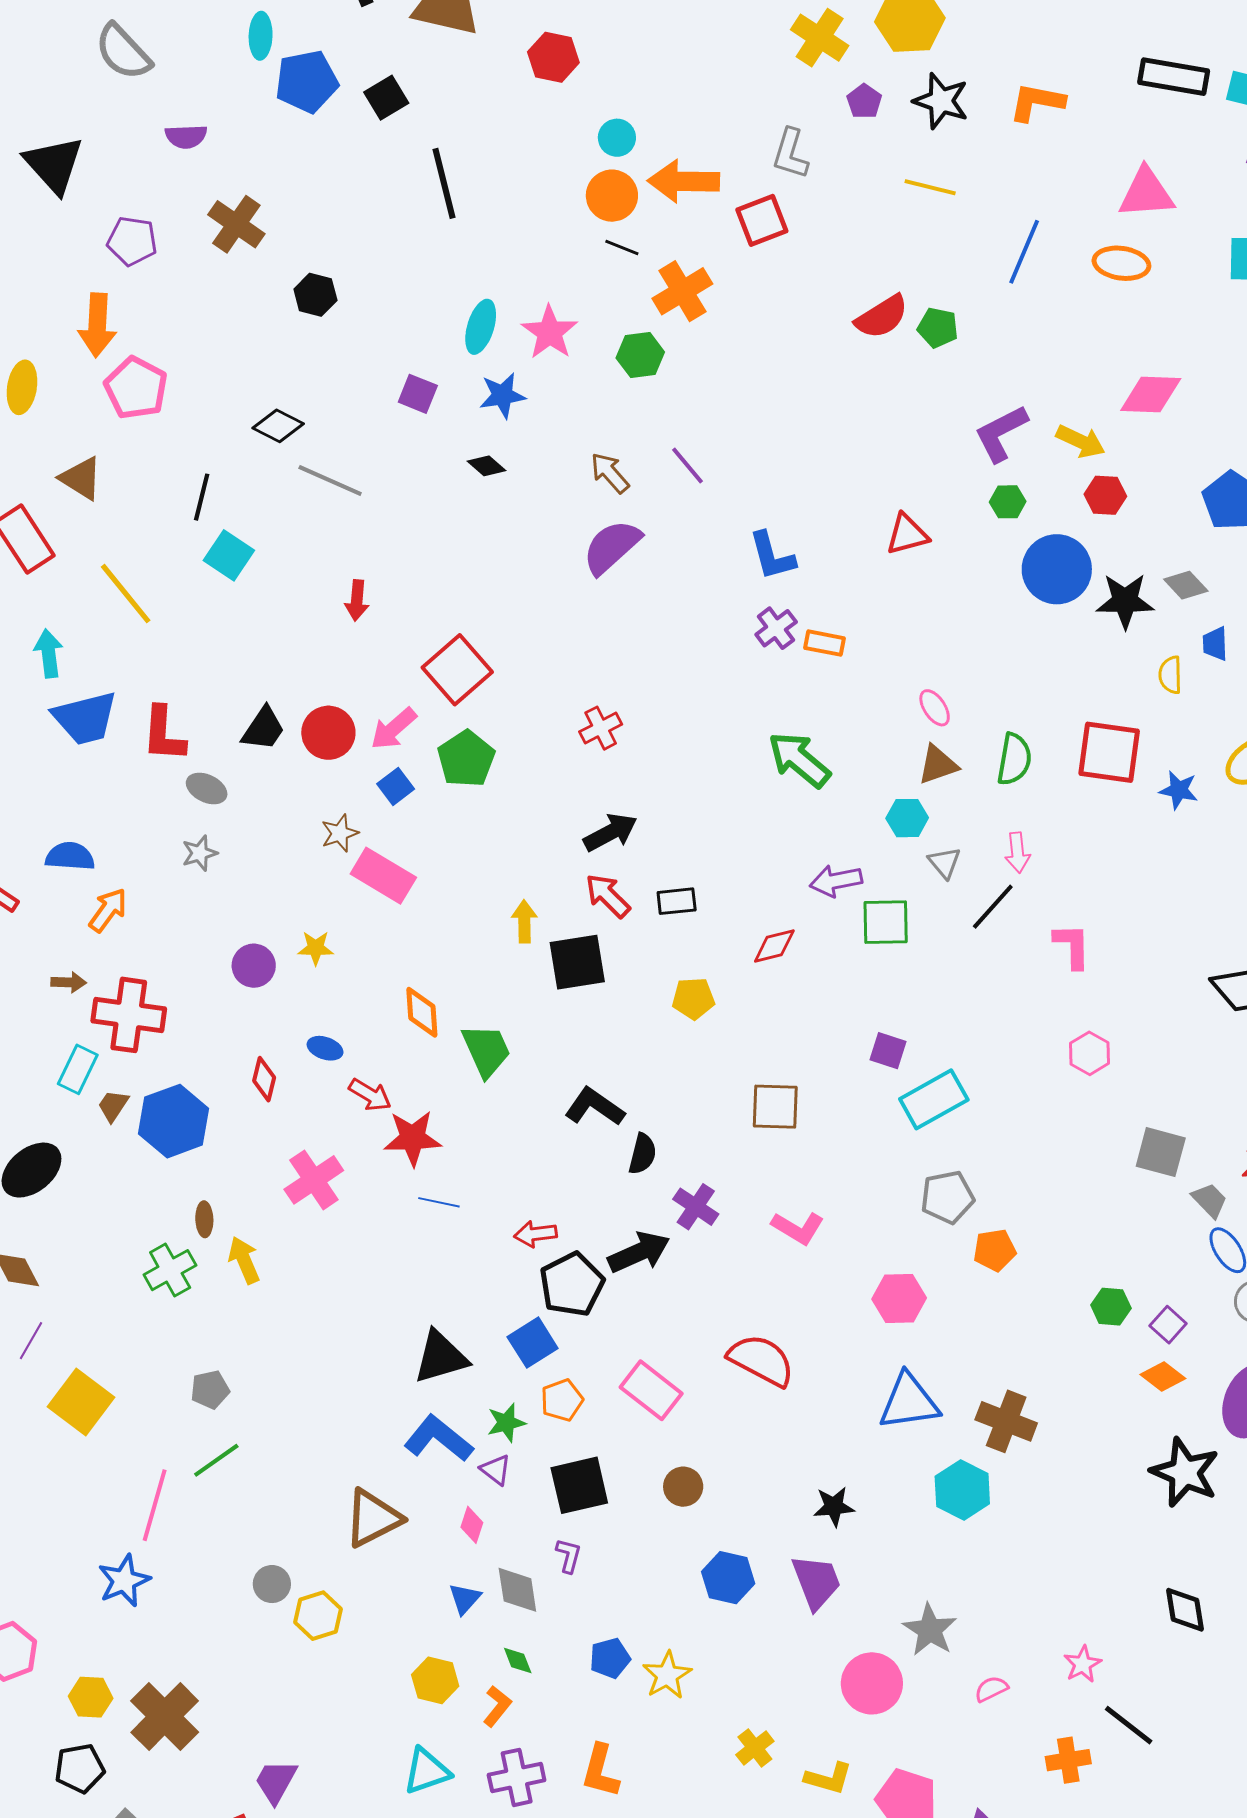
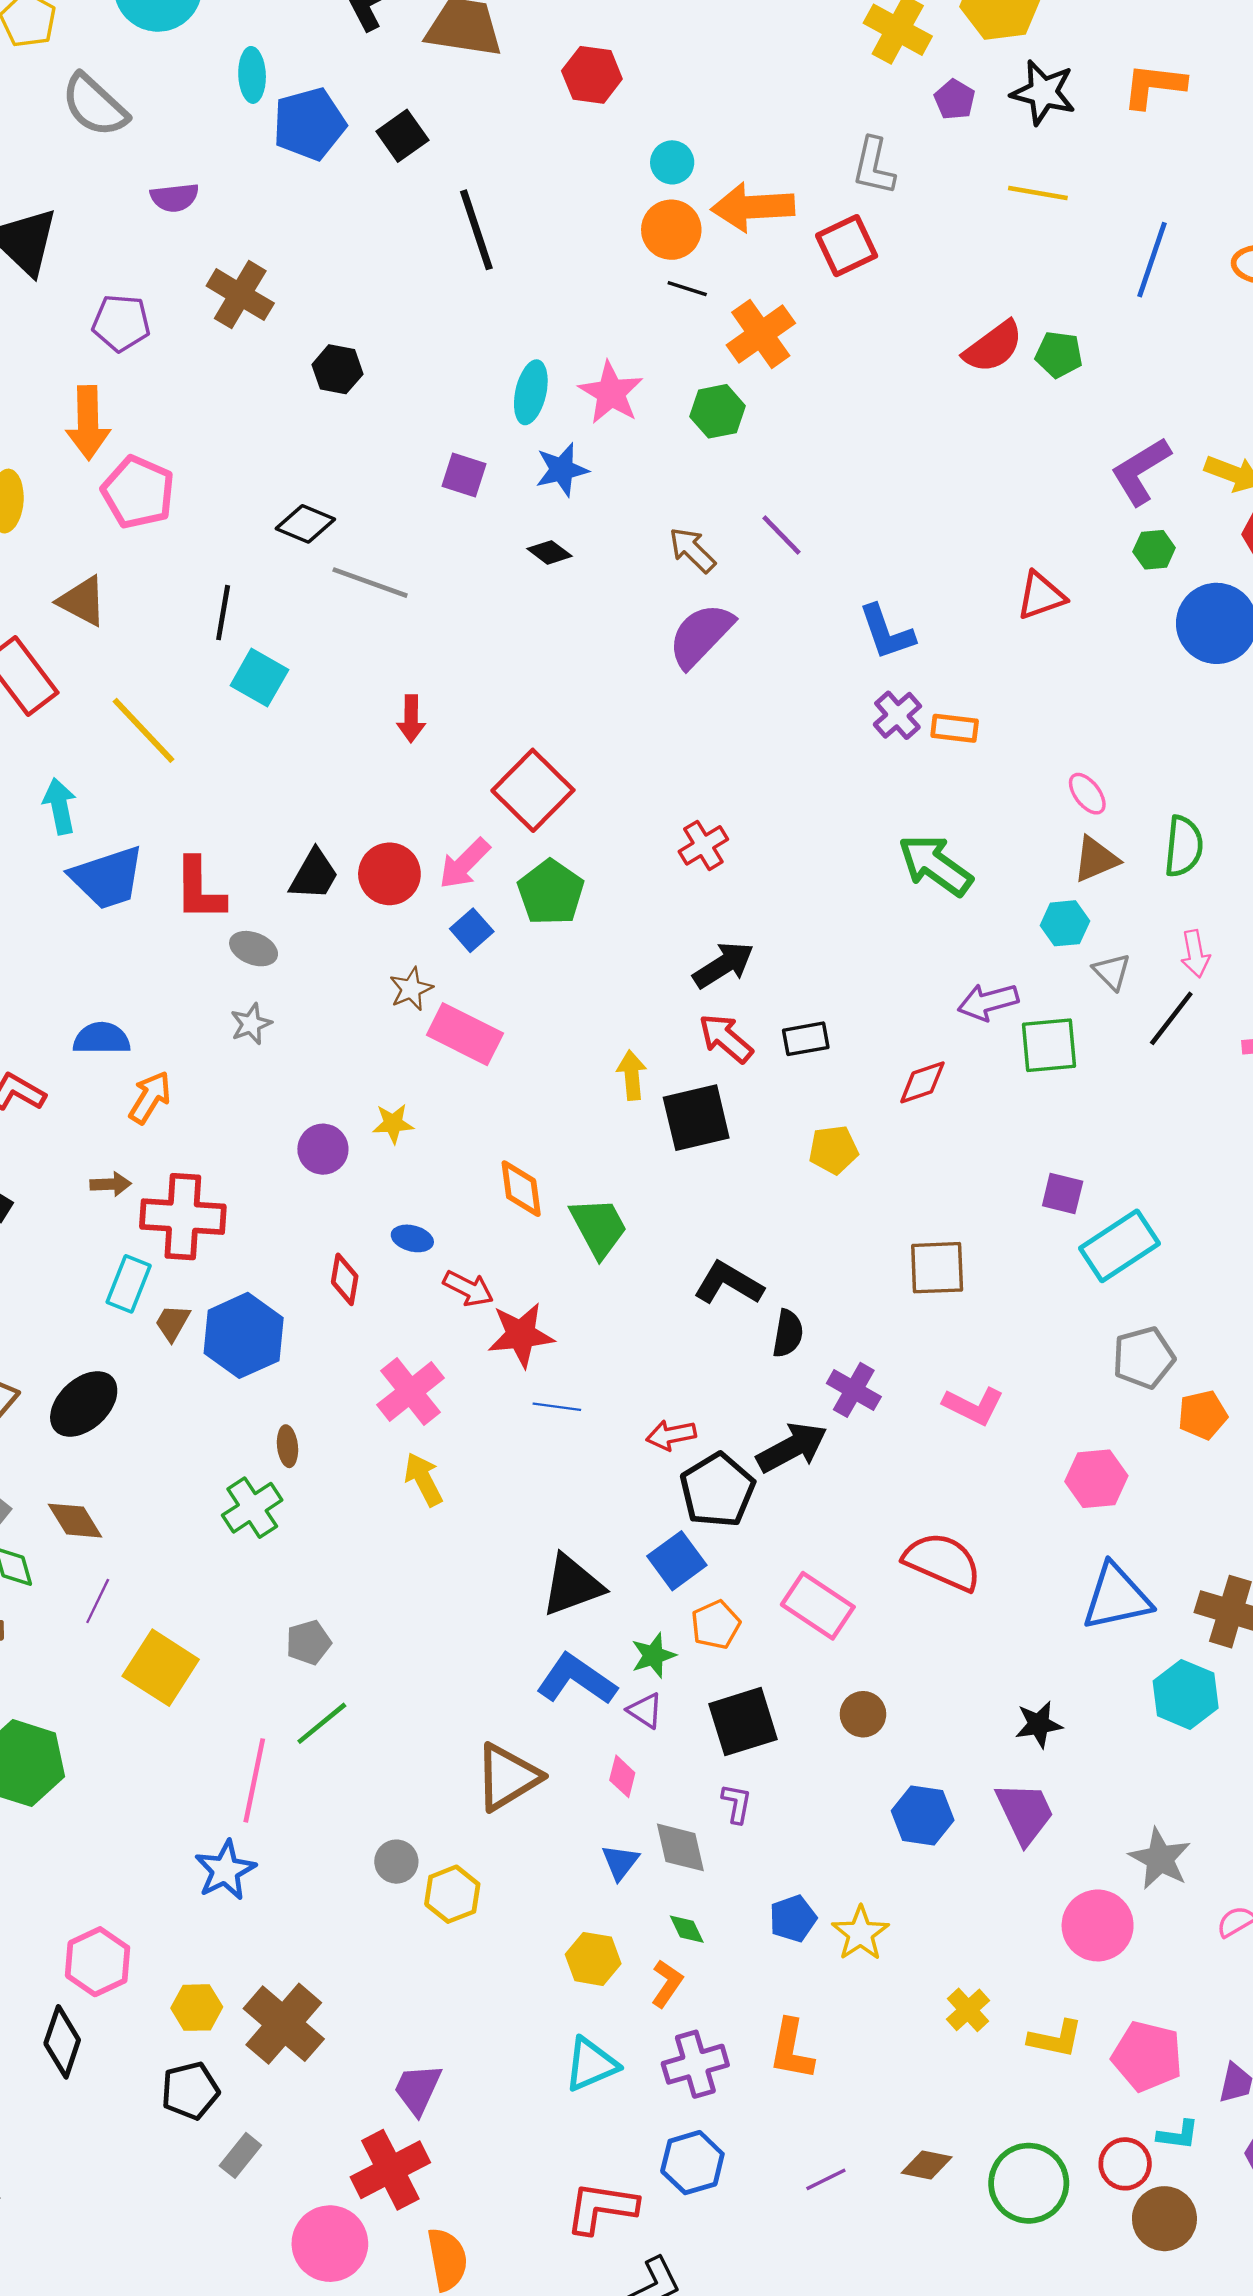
yellow arrow: (244, 1260) -> (423, 1479), moved

